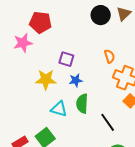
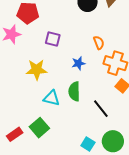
purple square: (66, 59) -> (53, 39), moved
blue star: (76, 80) -> (78, 63), moved

